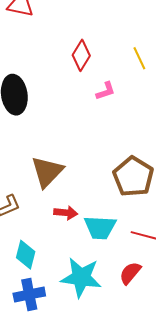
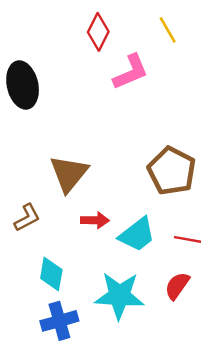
pink L-shape: (106, 91) -> (131, 72), size x1.6
cyan trapezoid: (100, 228) -> (137, 235), turned -36

